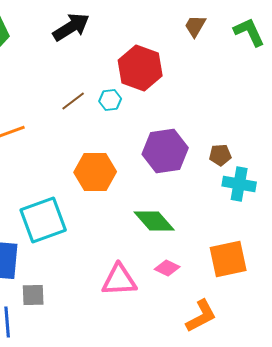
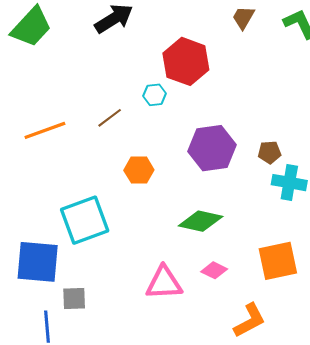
brown line: (73, 101) -> (110, 118), moved
orange hexagon: (95, 172) -> (139, 170), size x0.7
green diamond: (154, 221) -> (201, 221), turned -36

